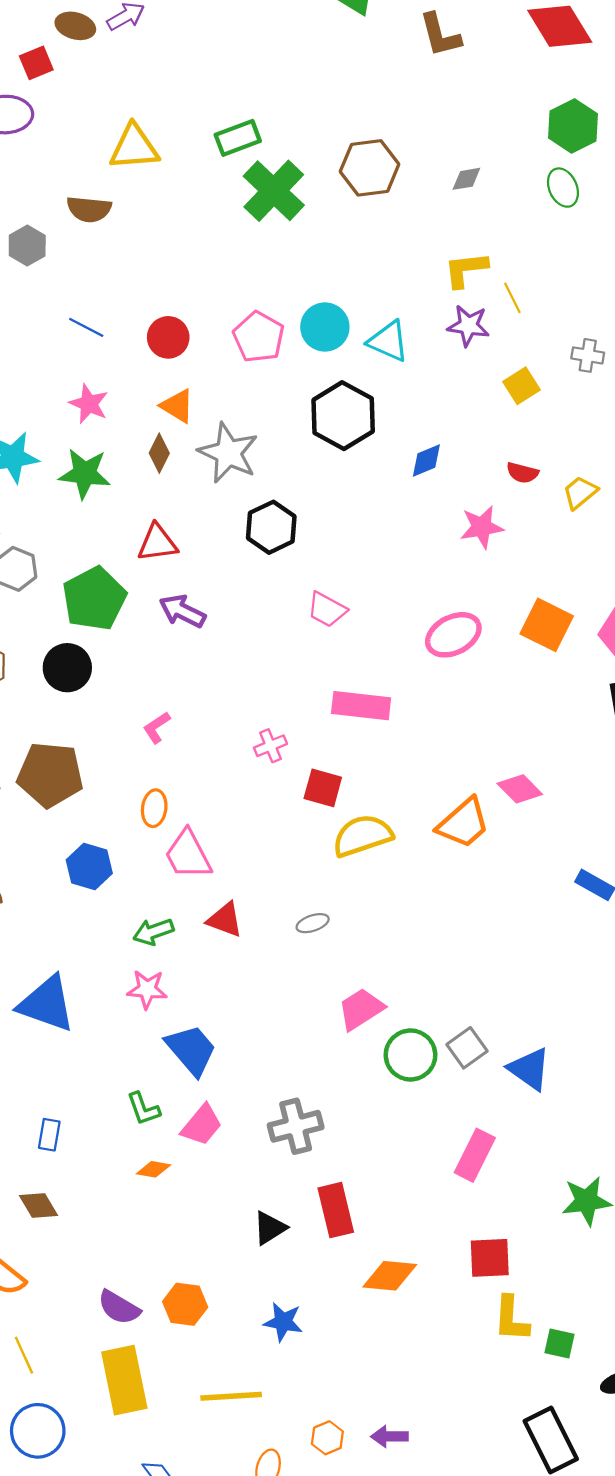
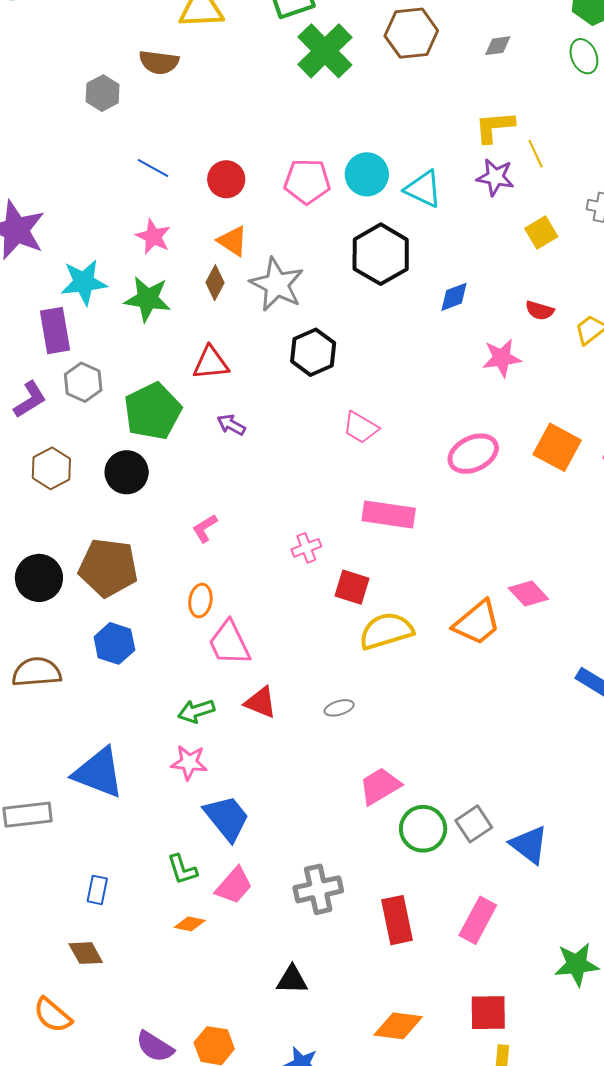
pink pentagon: (259, 337) -> (307, 181), turned -30
purple arrow: (182, 611) -> (231, 425), size x0.7
blue hexagon: (89, 867) -> (114, 643), moved
red rectangle: (336, 1210) -> (397, 920), moved
black triangle: (270, 1228) -> (292, 980), turned 32

